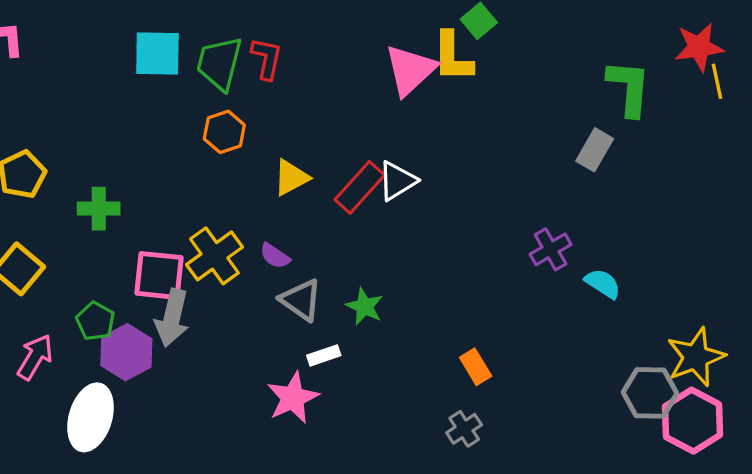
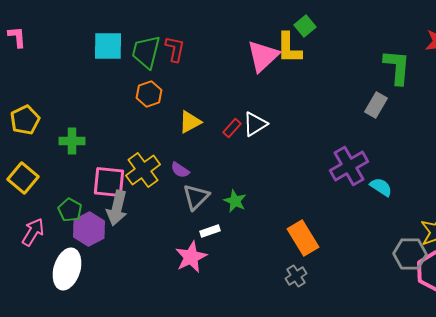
red rectangle: (360, 187) -> (232, 128), size x0.6
purple cross: (551, 249) -> (349, 166), size x1.5
gray triangle: (301, 300) -> (196, 197), turned 40
orange rectangle: (476, 367) -> (303, 238), size x1.6

